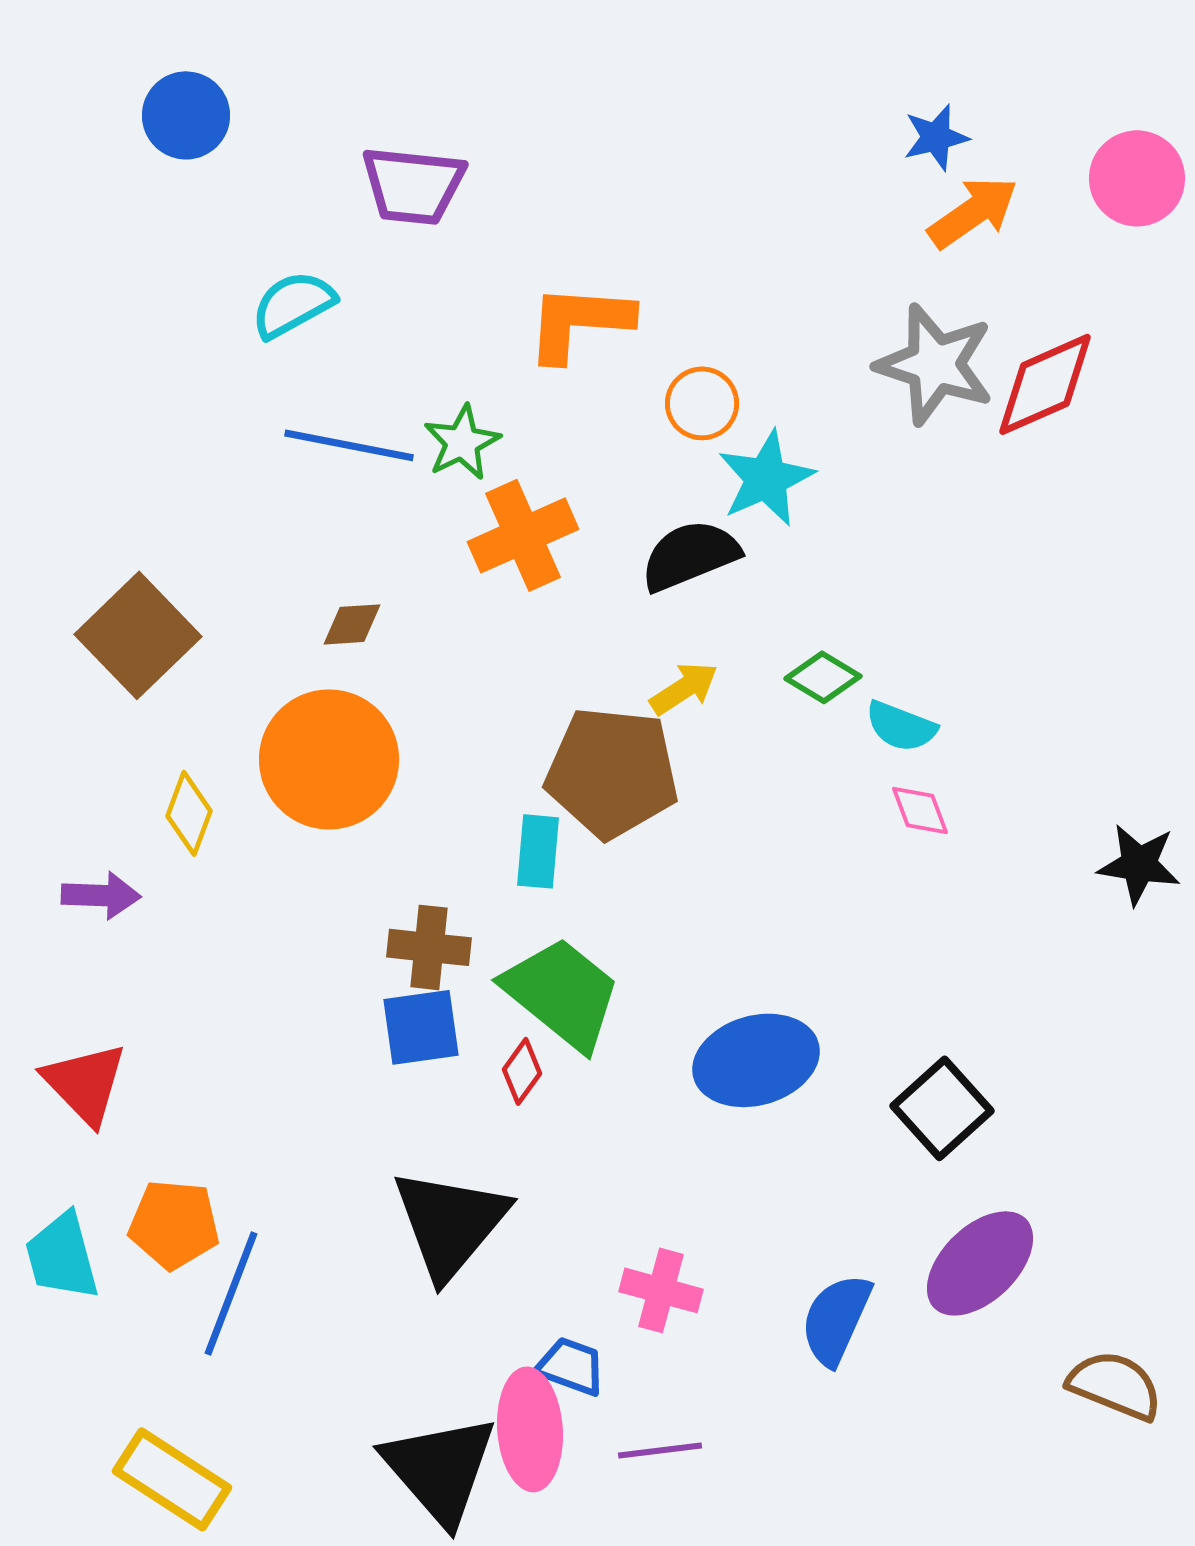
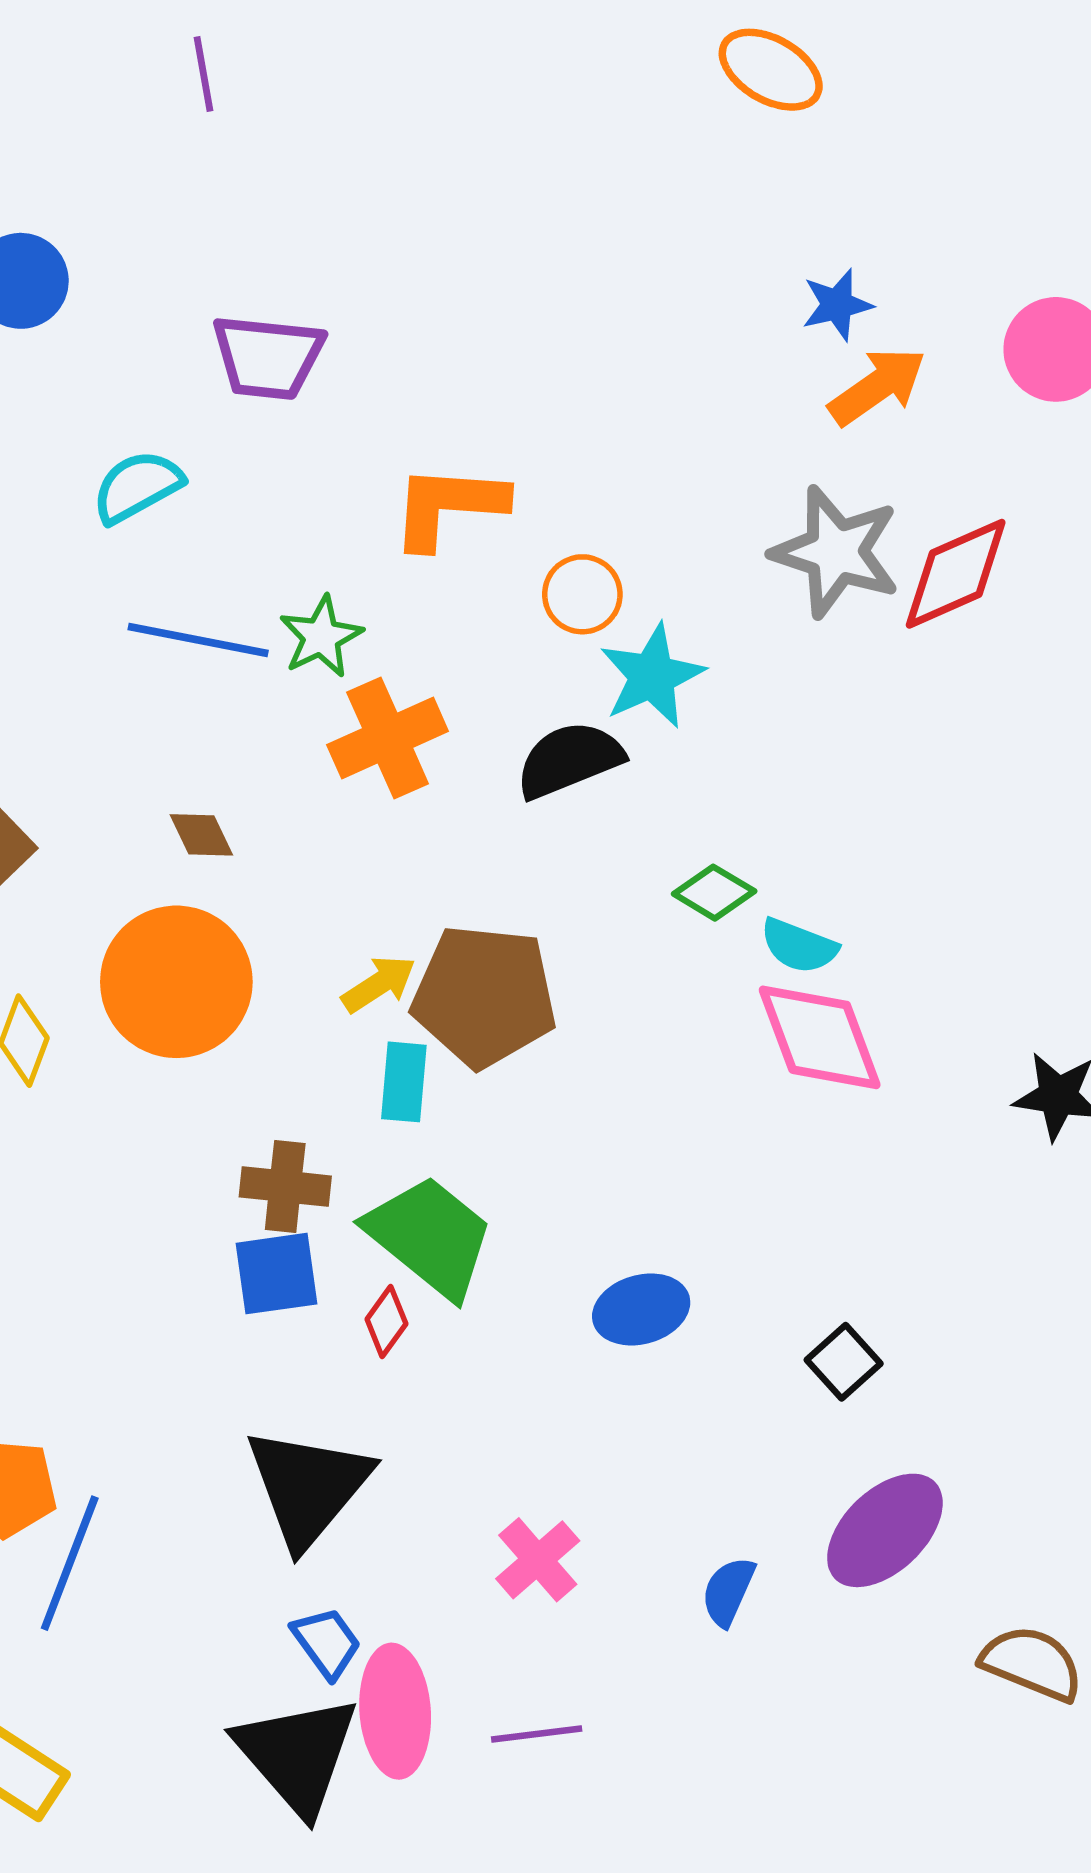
brown diamond: (352, 624) -> (201, 835), turned 68
yellow arrow: (684, 688) -> (379, 984), moved
pink diamond: (920, 810) -> (820, 1037), size x2.0
blue ellipse: (756, 1060) -> (641, 1309), size x0.7
black square: (942, 1108) -> (844, 1362), size x0.7
pink cross: (661, 1290) -> (538, 1560), turned 34
blue semicircle: (836, 1319) -> (728, 1591), size x0.7
blue trapezoid: (571, 1366) -> (327, 1643), moved, turned 34

